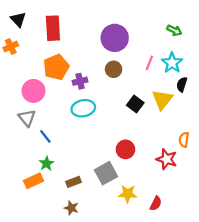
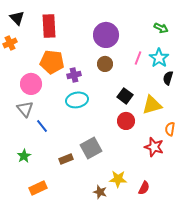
orange pentagon: (56, 67) -> (52, 62), turned 30
yellow triangle: (162, 100) -> (152, 105), moved, turned 35
red circle: (125, 149) -> (126, 121), moved
green star: (46, 163) -> (24, 156), moved
gray square: (106, 173) -> (91, 148), moved
orange rectangle: (33, 181) -> (38, 188), moved
brown rectangle: (74, 182) -> (66, 159), moved
brown star: (71, 208) -> (100, 192), moved

